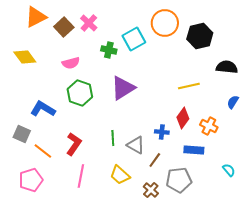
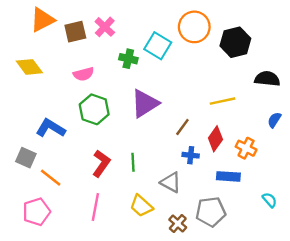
brown square: (64, 27) -> (75, 32), turned 30
cyan square: (134, 39) -> (158, 46), turned -30
red L-shape: (74, 144) -> (101, 163), moved
gray triangle: (136, 145) -> (171, 182), moved
brown line: (155, 160) -> (182, 127), moved

